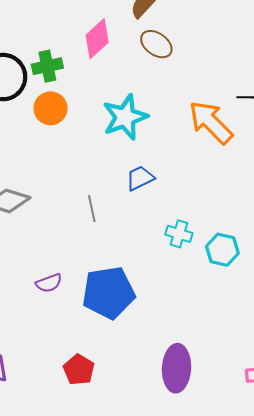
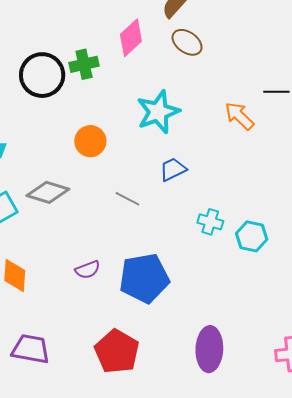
orange circle: (51, 108) -> (90, 141), moved
orange arrow: (211, 122) -> (239, 116), size x0.7
gray line: (92, 209) -> (127, 199), turned -50
red pentagon: (79, 370) -> (117, 352), size x1.5

